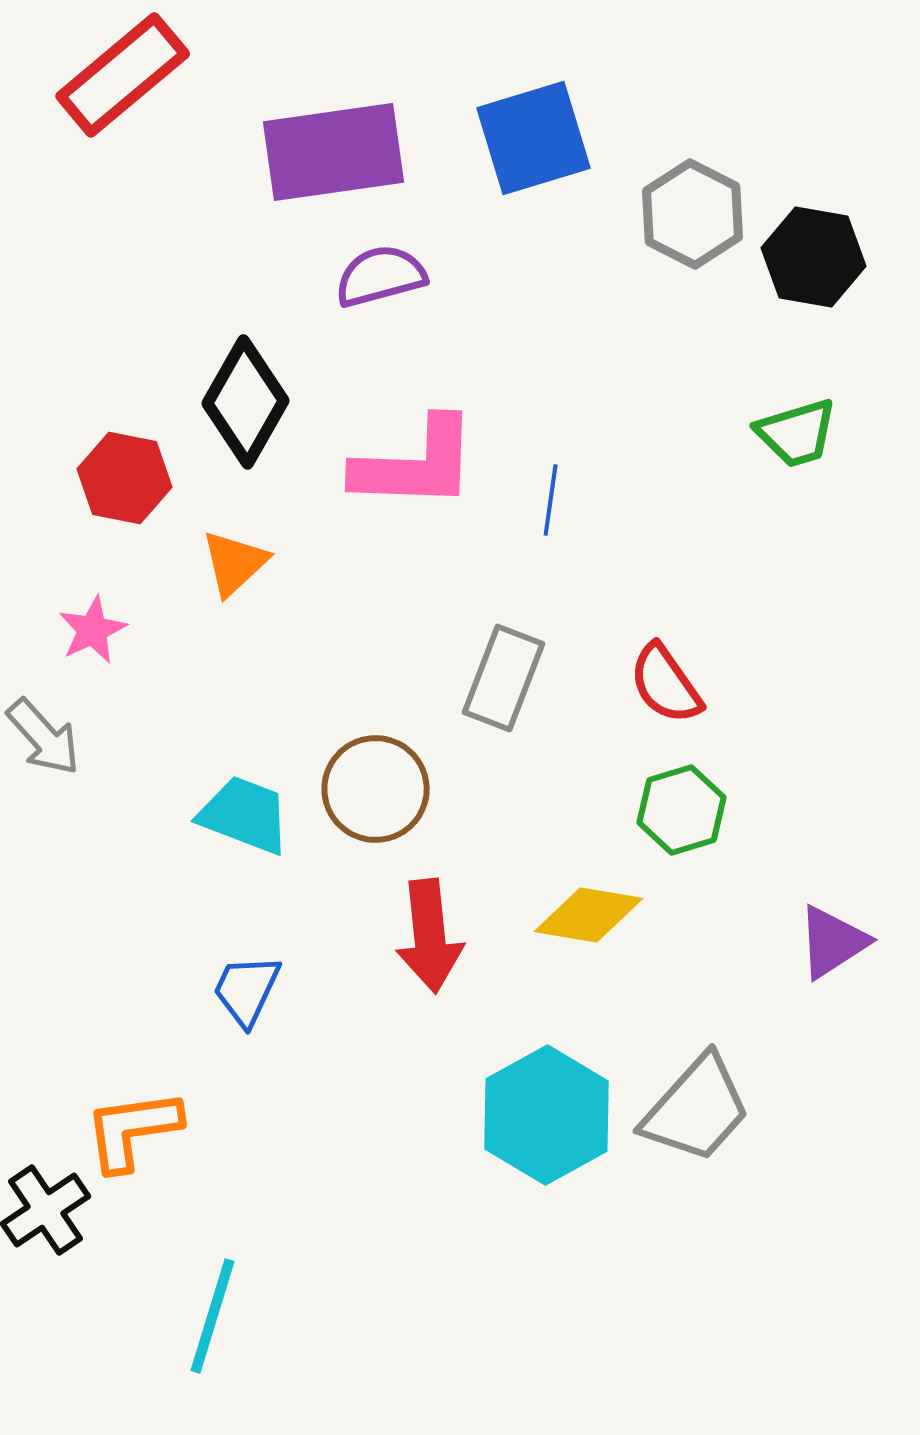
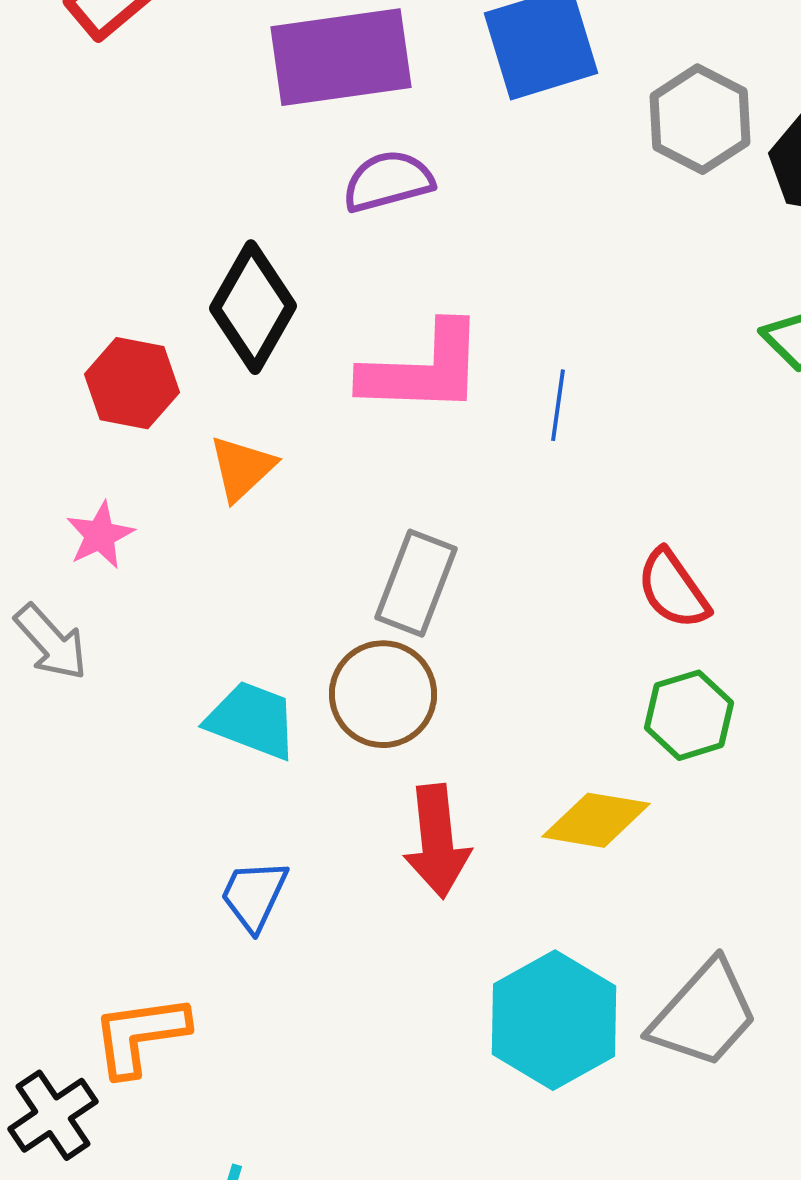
gray rectangle: (504, 678) -> (416, 583), moved

